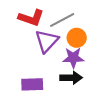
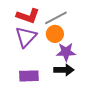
orange circle: (77, 38) -> (55, 34), moved
purple triangle: (47, 41) -> (26, 37), moved

